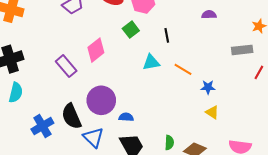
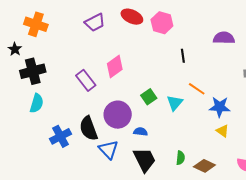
purple semicircle: (209, 15) -> (224, 38), size x1.5
green square: (131, 30) -> (149, 97), moved
cyan triangle: (151, 62) -> (175, 103), moved, turned -42
blue star: (208, 87) -> (220, 107), size x1.5

